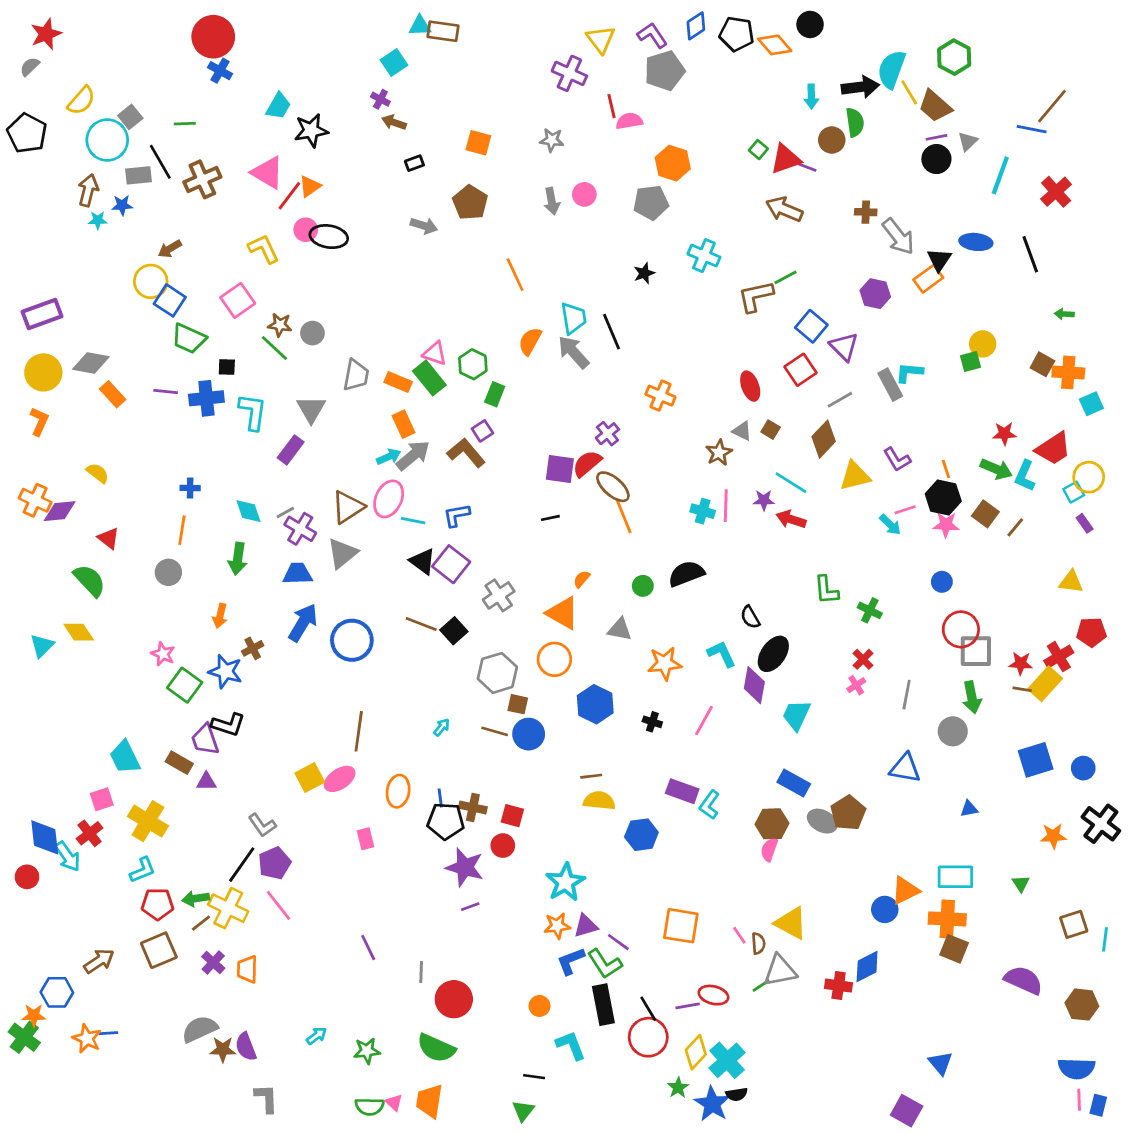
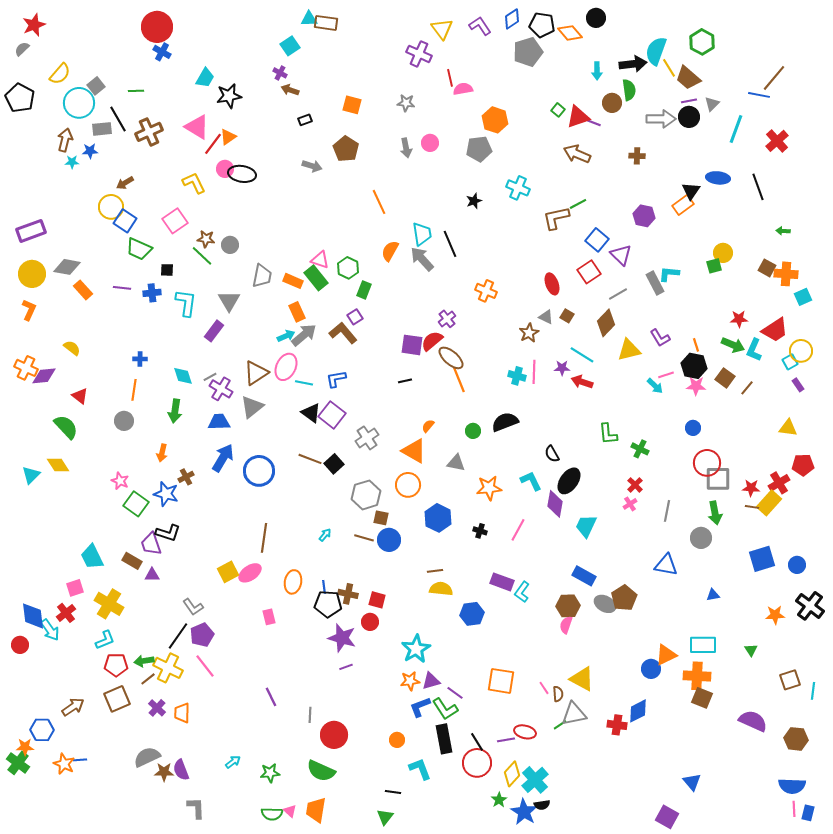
gray pentagon: (665, 71) -> (528, 52), moved
gray arrow: (898, 237) -> (661, 119), moved, turned -52
blue cross: (206, 398) -> (152, 293), size x0.7

